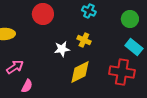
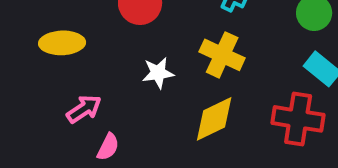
yellow cross: (84, 40) -> (222, 55), size x1.5
white star: (62, 49) -> (158, 73), moved

